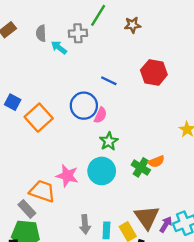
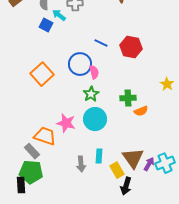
red hexagon: (154, 72) -> (131, 47), moved
blue square: (13, 102) -> (46, 25), moved
pink semicircle: (100, 115) -> (94, 72), turned -40
green star: (109, 141) -> (91, 94), moved
green cross: (141, 167) -> (128, 98), moved, turned -35
cyan rectangle: (106, 230) -> (99, 156), moved

